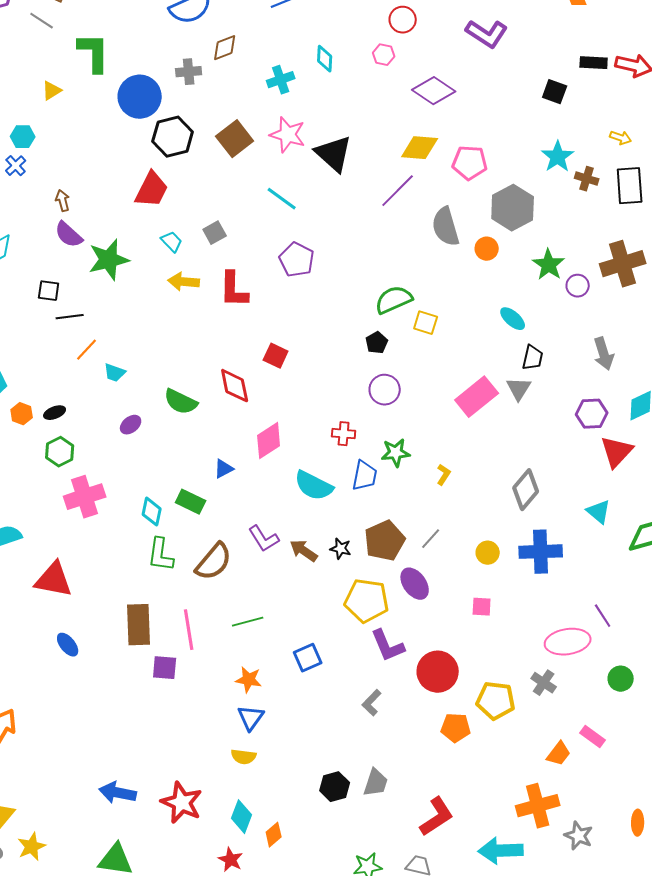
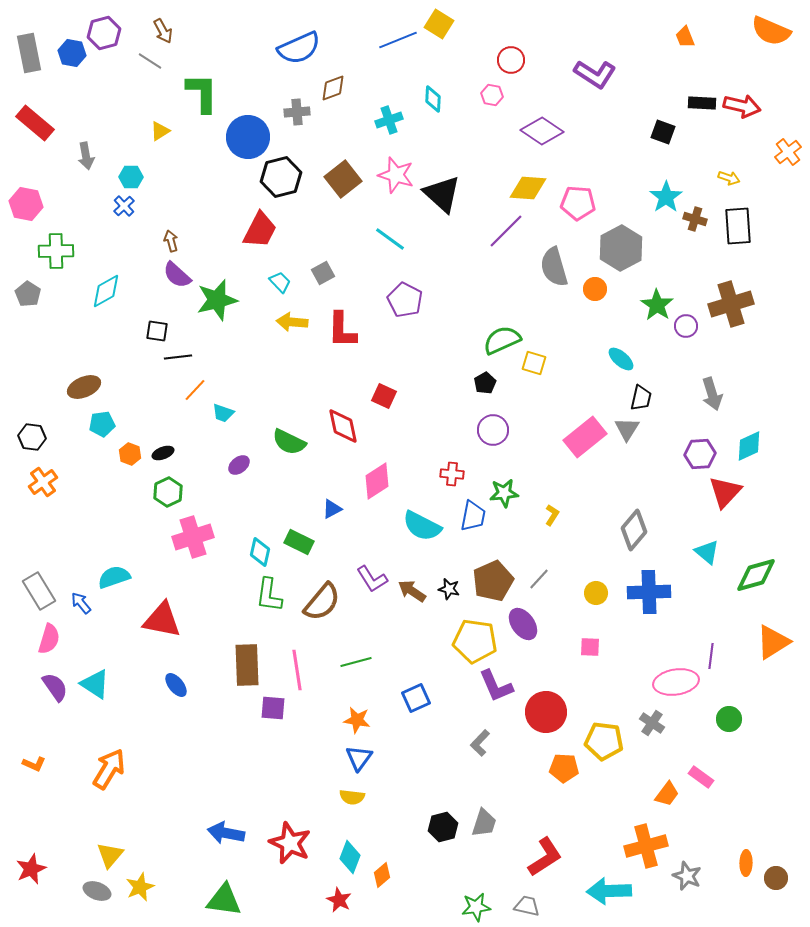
purple line: (603, 616) -> (711, 656), turned 40

